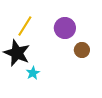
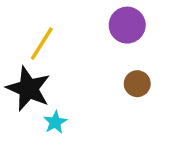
purple circle: (65, 28) -> (127, 25), moved

